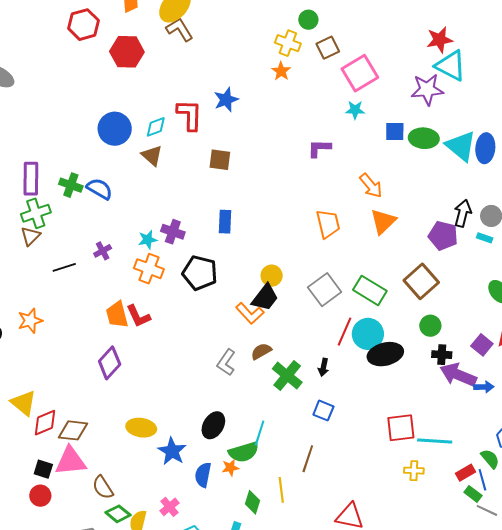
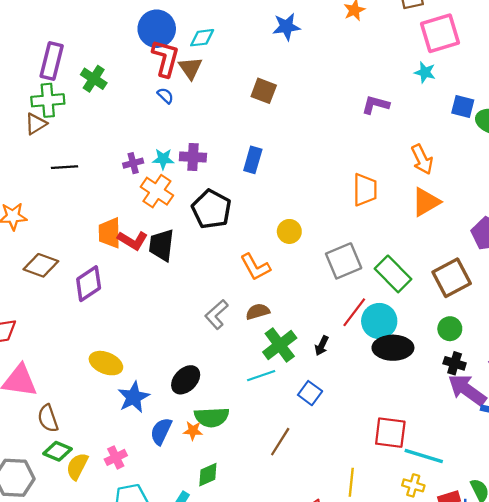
red L-shape: (190, 115) -> (166, 58), moved
blue semicircle: (99, 189) -> (165, 96), moved, size x0.6
purple cross: (173, 232) -> (193, 157), turned -30
purple cross: (103, 251) -> (133, 163), moved
black trapezoid: (265, 298) -> (162, 245), moved, turned 136
red L-shape: (138, 316) -> (133, 240), turned -48
brown diamond: (73, 430) -> (41, 265), moved
cyan line: (260, 433) -> (261, 376), moved, turned 40
yellow cross: (414, 471) -> (413, 485), moved
yellow line: (281, 490) -> (351, 482), moved
green diamond: (252, 502) -> (208, 475), turned 35
green diamond: (118, 514) -> (57, 451), turned -30

